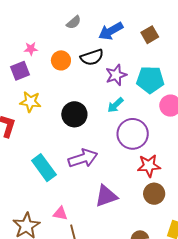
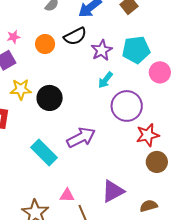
black circle: (74, 114) -> (50, 98), moved
purple triangle: (106, 196) -> (113, 191), moved

